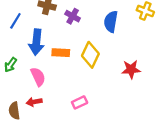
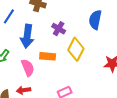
purple cross: (73, 16) -> (59, 29), moved
orange rectangle: (61, 53) -> (48, 56), moved

